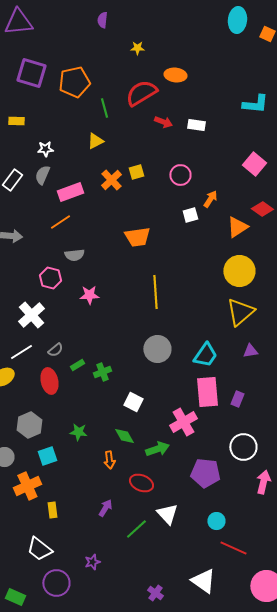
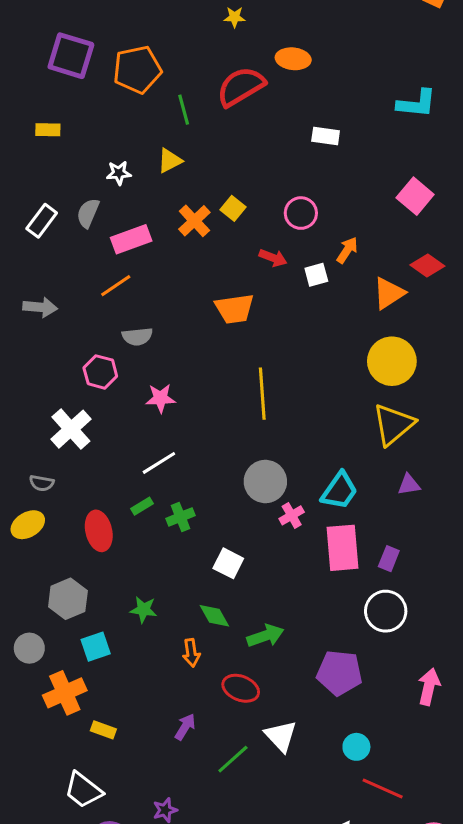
red arrow: (163, 122) -> (273, 258), moved
white star: (45, 149) -> (119, 173), moved
yellow square: (136, 172) -> (233, 208), turned -35
gray semicircle: (55, 350) -> (42, 483), moved, turned 49
white line: (21, 352) -> (159, 463), moved
pink cross: (183, 422) -> (292, 515), moved, size x0.6
white circle: (243, 447) -> (386, 611), moved
yellow rectangle: (52, 510) -> (103, 730), turned -63

